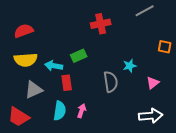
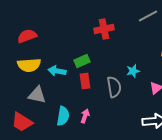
red rectangle: (67, 83) -> (85, 81), moved
gray triangle: (34, 90) -> (37, 95), turned 36

